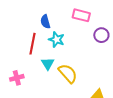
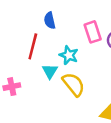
pink rectangle: (81, 15) -> (93, 32), moved, turned 54
cyan star: (56, 40) -> (69, 55), moved

